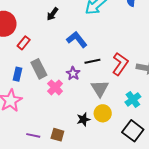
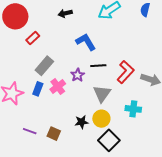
black arrow: (53, 14) -> (65, 13), turned 32
gray rectangle: (39, 69) -> (44, 66), turned 60
blue rectangle: (18, 74) -> (38, 89), moved
cyan cross: (133, 99) -> (133, 109), turned 35
black square: (133, 131) -> (109, 140), moved

